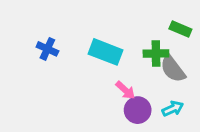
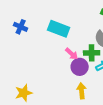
green cross: (156, 54) -> (92, 53), moved

